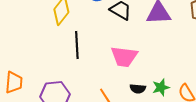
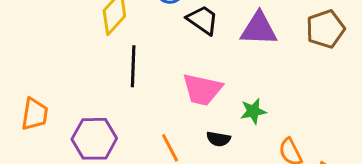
green star: (161, 87) -> (253, 111), moved

